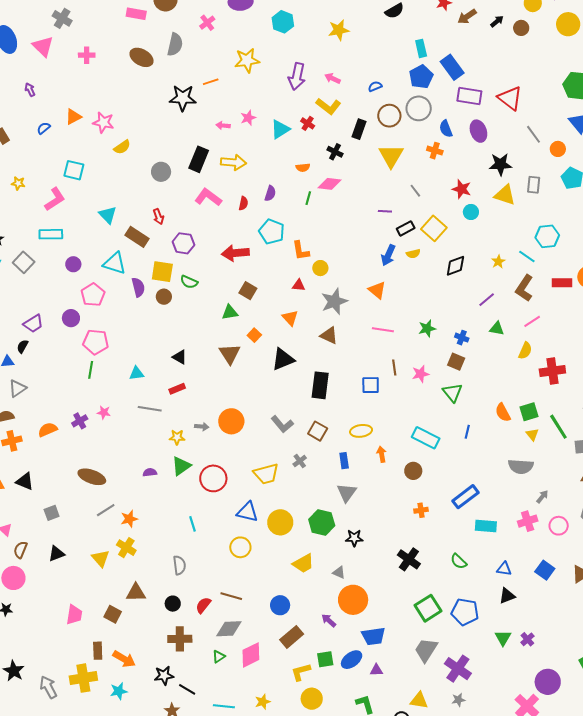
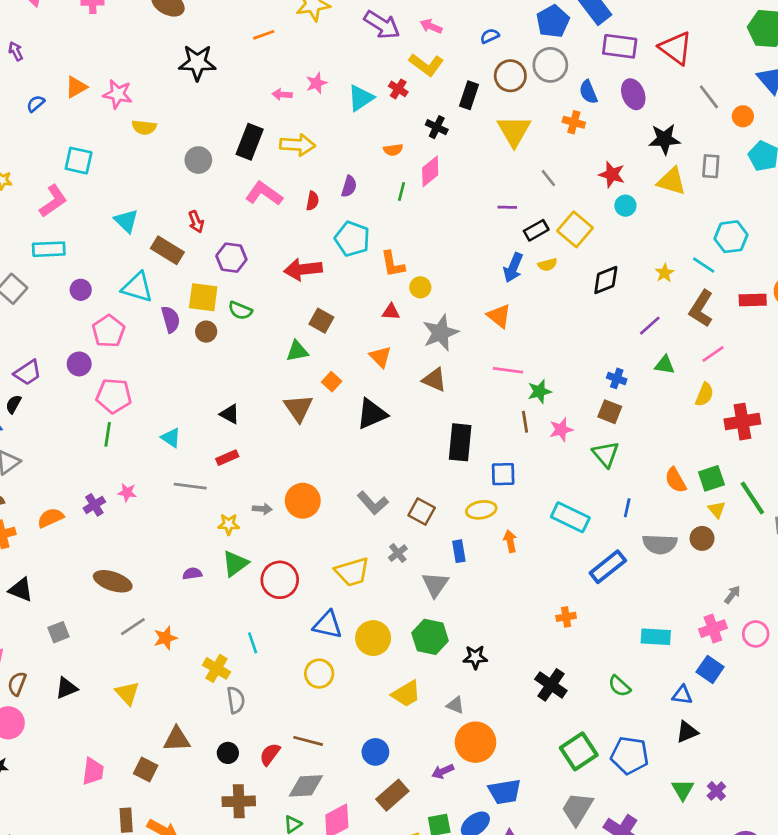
purple arrow: (297, 76) -> (382, 25), turned -68
black star: (183, 98) -> (197, 63), moved
yellow semicircle: (122, 147) -> (144, 127), turned 42
pink diamond: (329, 184) -> (430, 171), turned -45
green star: (427, 328) -> (539, 391), moved
cyan triangle: (137, 373) -> (171, 438), turned 42
black rectangle: (320, 385) -> (460, 442), moved
blue square: (371, 385) -> (503, 474), moved
gray semicircle: (521, 466) -> (660, 544), moved
brown circle: (413, 471) -> (702, 538), moved
gray triangle: (347, 493) -> (435, 584), moved
blue rectangle: (465, 497) -> (608, 567), moved
yellow cross: (126, 548) -> (217, 668), moved
blue square: (545, 570) -> (710, 669), moved
purple arrow: (329, 620) -> (443, 771), turned -63

